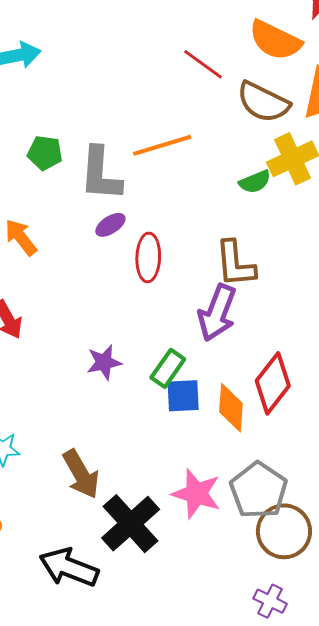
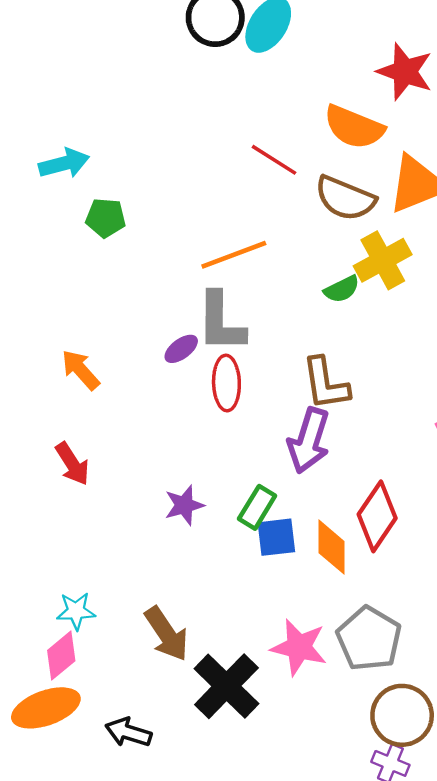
green pentagon: (45, 153) -> (106, 218), moved
gray L-shape: (101, 174) -> (221, 322), moved
brown circle: (284, 531) -> (402, 715), moved
black arrow: (69, 567) -> (128, 732), moved, size x0.7

